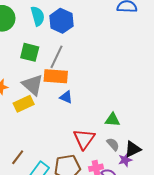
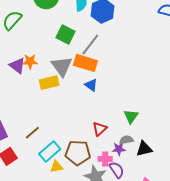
green triangle: (112, 120) -> (131, 116), turned 49
red triangle: (84, 139) -> (100, 129), size x0.7
gray semicircle: (113, 144) -> (126, 140), turned -72
purple star: (125, 160) -> (119, 149), moved

